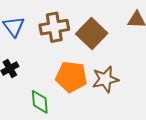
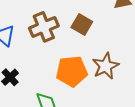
brown square: (92, 33) -> (82, 24), size x0.7

